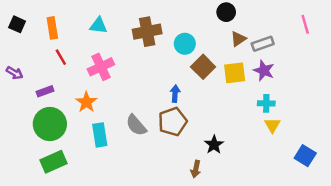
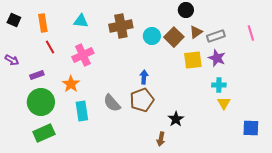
pink line: (305, 24) -> (251, 33), moved
brown square: (203, 67) -> (174, 37), moved
blue square: (305, 156) -> (251, 128), turned -30

